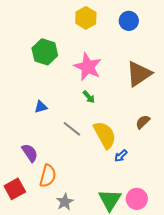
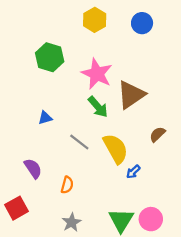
brown triangle: (139, 74) -> (131, 95), moved
green arrow: (89, 97) -> (98, 107), size x1.5
orange semicircle: (48, 176) -> (67, 185), moved, size x0.7

